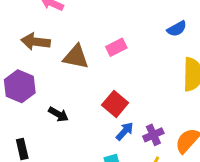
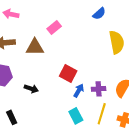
pink rectangle: (116, 47) -> (54, 27), moved
purple cross: (153, 135) -> (99, 89), turned 32

